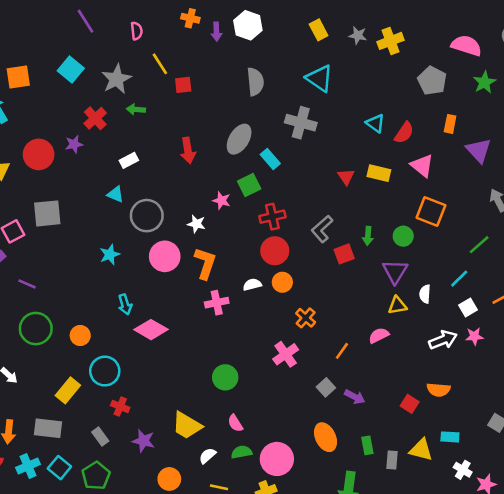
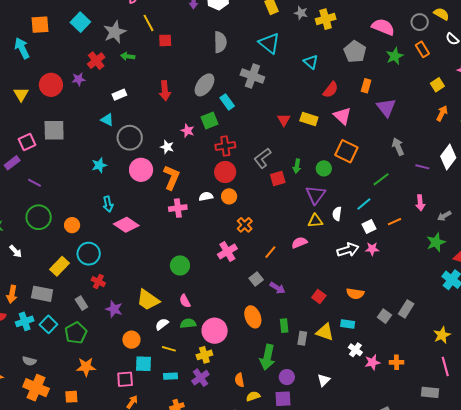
cyan triangle: (375, 123) -> (311, 62), moved
orange semicircle: (439, 390) -> (355, 294), moved

